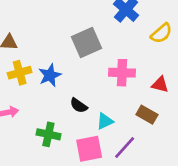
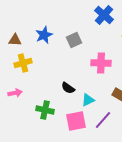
gray square: (87, 42) -> (74, 40), size x0.7
blue star: (50, 75) -> (44, 35), moved

